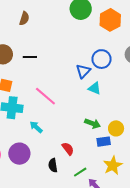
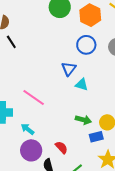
black line: (30, 57) -> (11, 42), moved, turned 64
blue circle: (102, 59) -> (86, 45), moved
purple circle: (19, 154) -> (31, 150), moved

